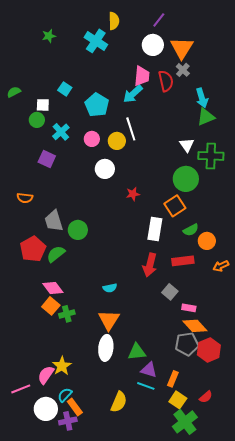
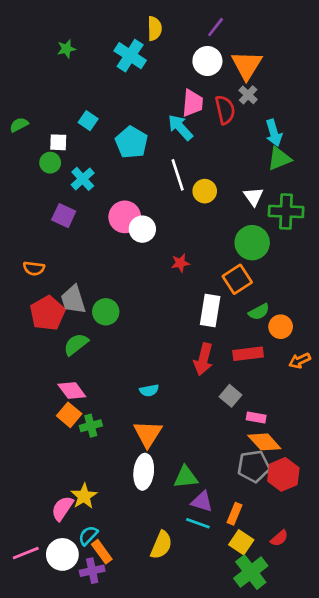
cyan arrow: (133, 94) -> (180, 127), turned 90
pink circle: (92, 139) -> (125, 217), moved, size x1.5
yellow circle: (117, 141) -> (205, 191), moved
red pentagon: (33, 249) -> (47, 313), moved
pink line: (21, 389) -> (26, 553), moved

